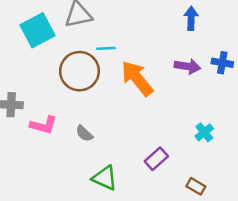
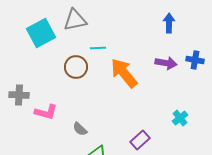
brown circle: (79, 71) -> (76, 67), size x0.7
gray semicircle: (84, 134) -> (80, 129), moved

